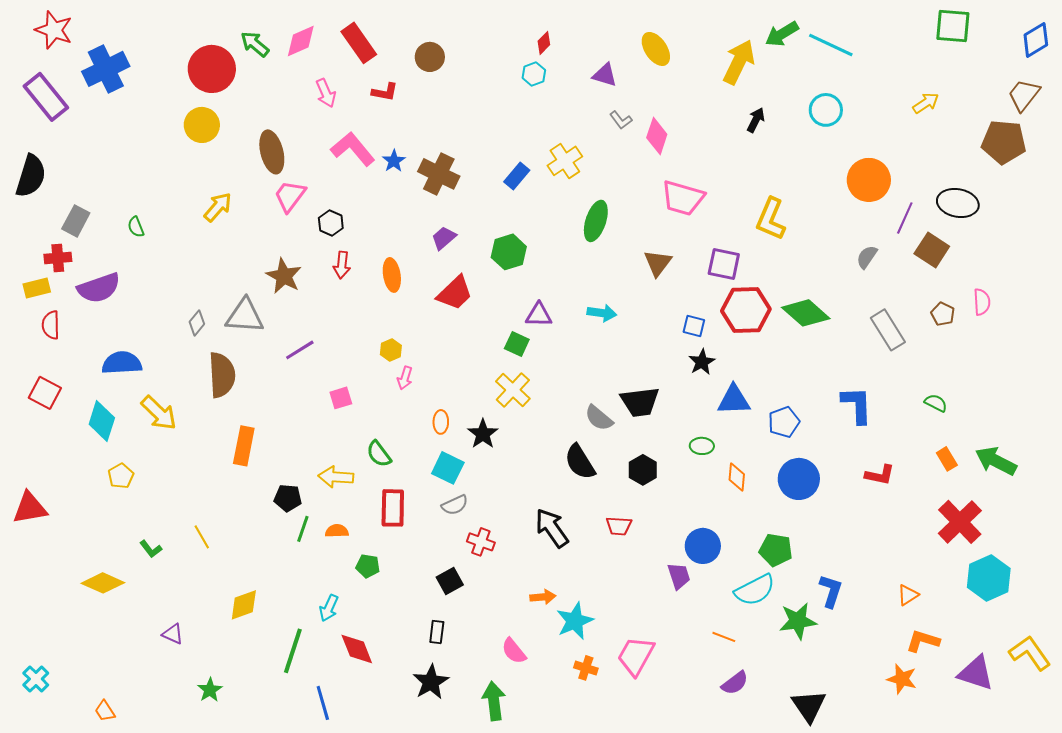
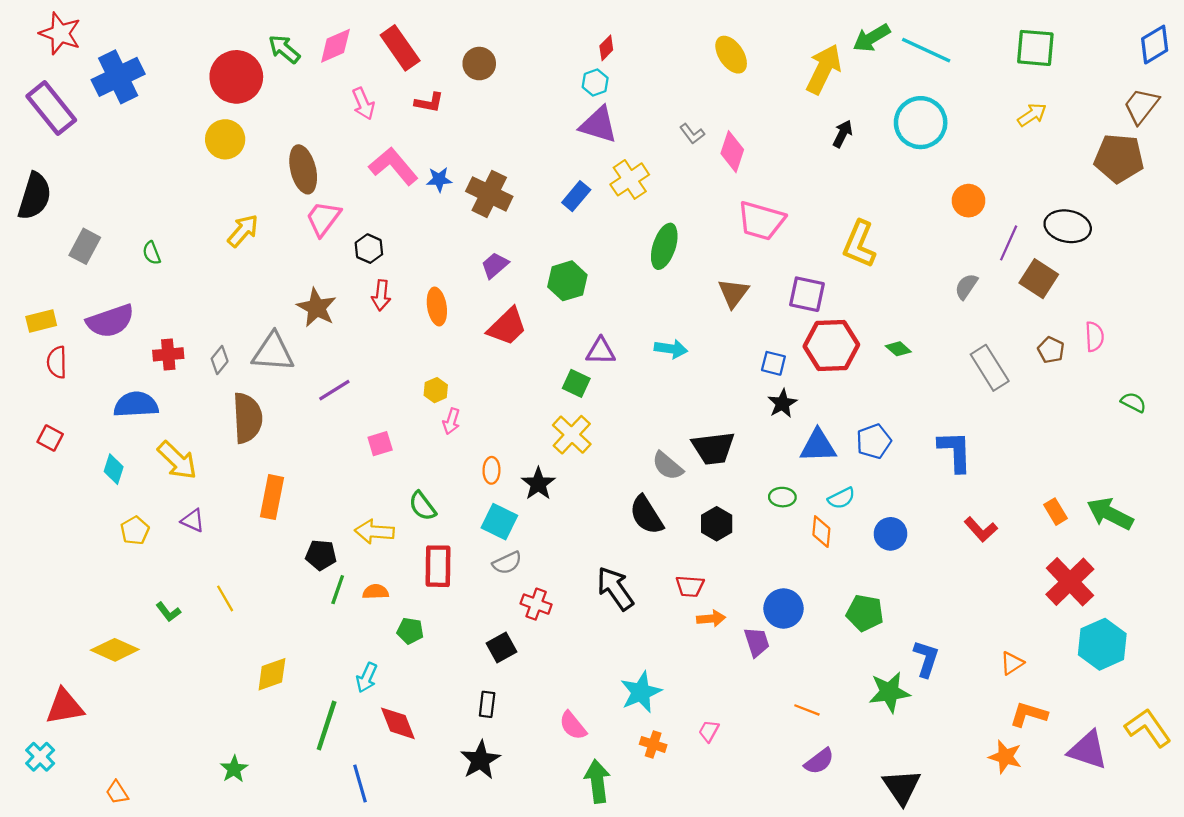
green square: (953, 26) -> (1035, 48), moved
purple triangle: (605, 75) -> (598, 125), moved, size x1.4
cyan circle: (826, 110) -> (921, 123), size x1.4
blue star: (394, 161) -> (439, 179), turned 30
orange circle: (869, 180) -> (969, 201), size x0.7
red cross: (58, 258) -> (168, 354), moved
green diamond: (806, 313) -> (898, 349), size x0.5
red square: (45, 393) -> (50, 438), size x0.7
green semicircle: (936, 403) -> (1133, 402), moved
cyan diamond: (102, 421) -> (114, 469), size x0.7
blue pentagon: (784, 422) -> (874, 441), moved
red L-shape: (880, 475) -> (981, 529), turned 36
blue circle: (799, 479) -> (890, 534), size x0.7
red triangle: (30, 508) -> (65, 707), moved
cyan semicircle: (755, 590) -> (841, 498), moved, size x0.6
orange arrow: (543, 597) -> (711, 619), moved
purple triangle: (173, 634) -> (193, 520), moved
pink trapezoid: (636, 656) -> (709, 731), size x0.5
green arrow: (494, 701) -> (597, 781), moved

